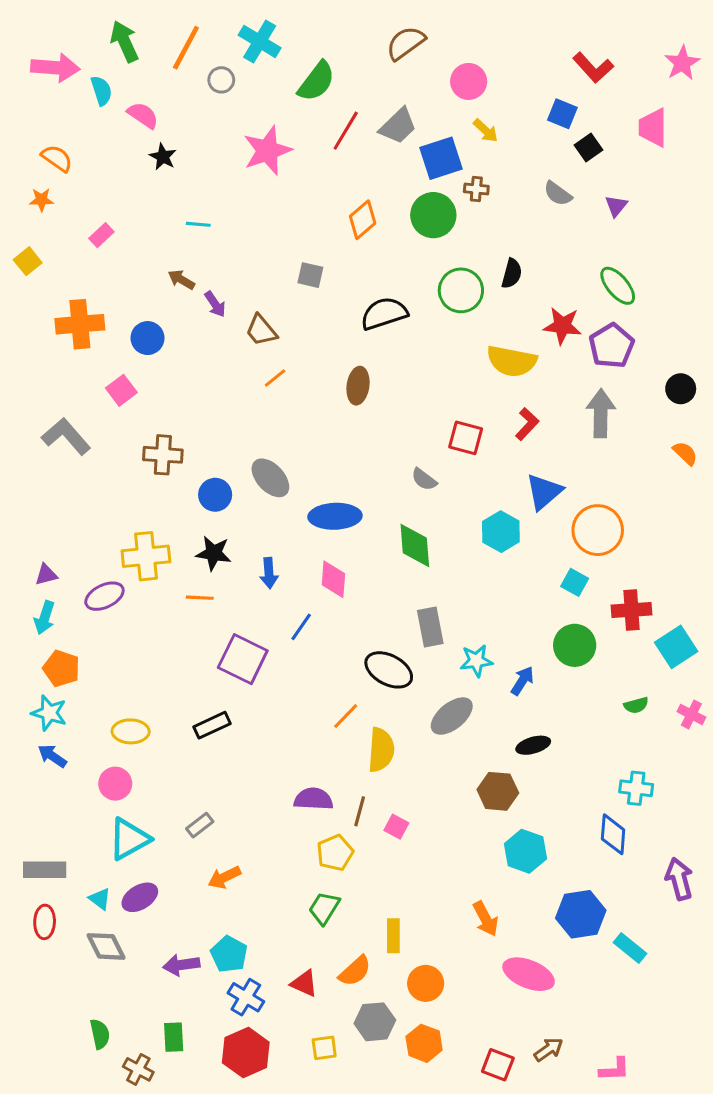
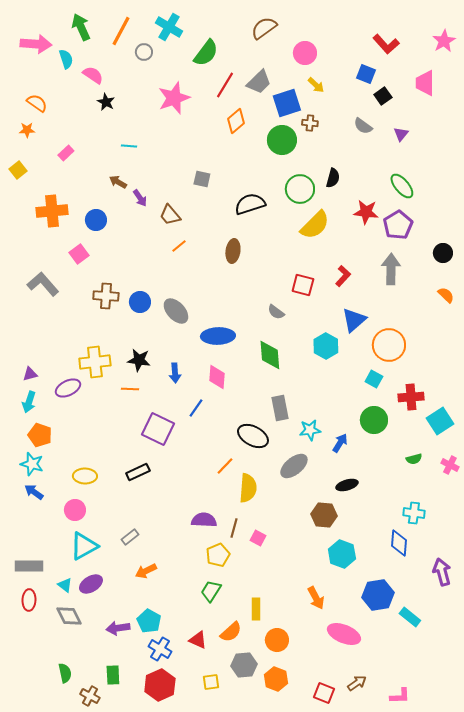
orange diamond: (363, 220) -> (236, 121), moved
yellow semicircle: (512, 361) -> (315, 225), moved, turned -56
blue circle: (215, 495) -> (140, 302), moved

